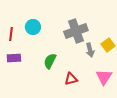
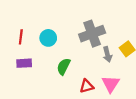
cyan circle: (33, 27) -> (48, 38), moved
pink triangle: (104, 77) -> (111, 84), moved

